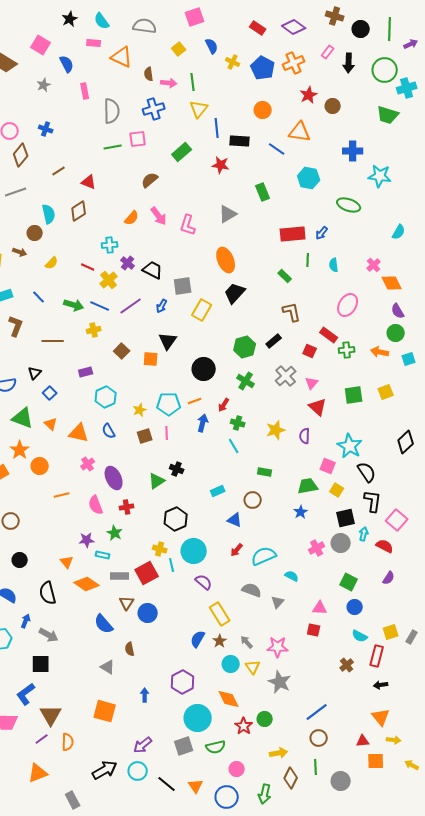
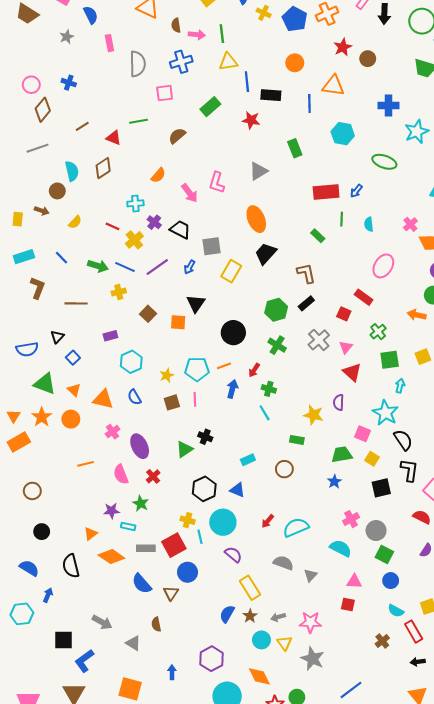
yellow triangle: (199, 109) -> (228, 62), turned 42
green line: (113, 147) -> (139, 121), moved
blue line: (277, 149) -> (309, 103), turned 54
cyan star: (380, 176) -> (417, 132), turned -30
pink arrow: (159, 216) -> (190, 193), moved
brown L-shape: (292, 312) -> (306, 273), moved
green cross: (347, 350) -> (378, 332), moved, turned -35
yellow star: (276, 430) -> (314, 415), moved, turned 30
orange circle: (40, 466) -> (71, 419), moved
red cross: (127, 507) -> (153, 476), turned -32
blue triangle: (235, 520) -> (238, 490), moved
cyan arrow: (364, 534) -> (400, 386), moved
gray circle: (341, 543) -> (376, 531), moved
orange triangle: (67, 562) -> (91, 534), turned 32
cyan semicircle: (292, 576) -> (341, 548), moved, size x1.5
brown triangle: (127, 603) -> (171, 593), moved
blue circle: (148, 613) -> (188, 572), moved
blue semicircle: (104, 624) -> (142, 584), moved
gray arrow: (49, 635) -> (102, 622), moved
gray arrow: (247, 642) -> (278, 617), turned -64
red rectangle: (377, 656) -> (414, 632), turned -45
blue L-shape: (26, 694) -> (84, 661), moved

